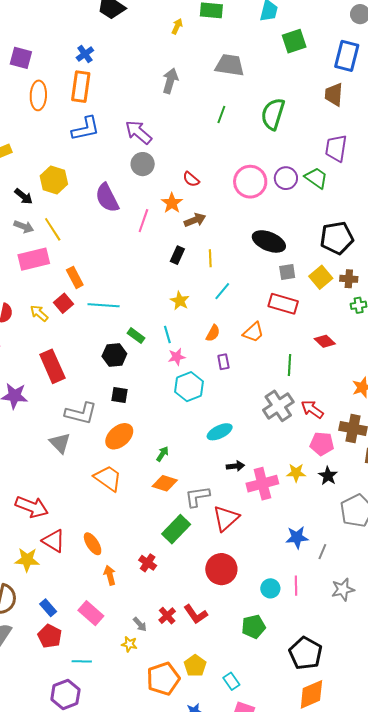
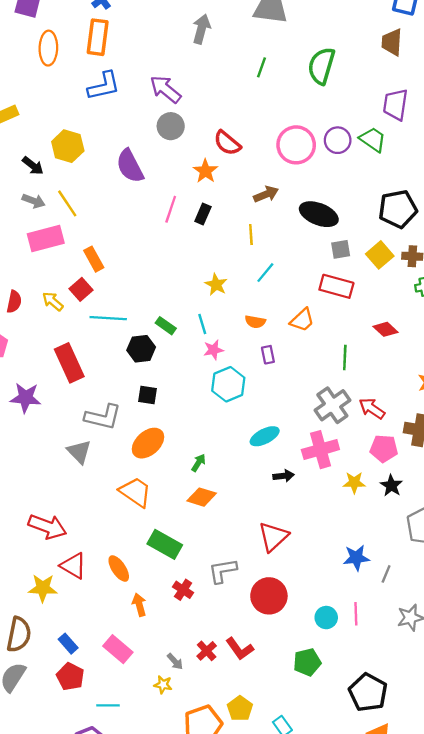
red semicircle: (191, 179) -> (227, 143), size x1.4
brown arrow: (195, 220) -> (266, 194), moved
pink line: (143, 221) -> (171, 209), moved
black rectangle: (177, 255) -> (203, 214), moved
cyan line: (104, 305) -> (108, 318), moved
orange semicircle: (213, 333) -> (255, 322), turned 72
pink cross: (262, 484) -> (320, 450), moved
gray L-shape: (197, 497) -> (223, 571), moved
green rectangle: (176, 529) -> (165, 544), moved, turned 76

